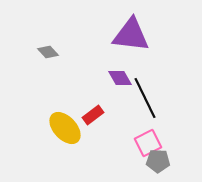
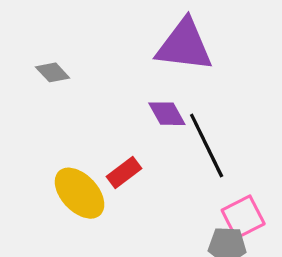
pink square: (148, 143) -> (243, 217), moved

